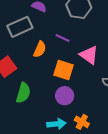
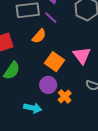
purple line: (63, 38) -> (51, 18), moved
orange cross: (82, 122) -> (65, 96), moved

